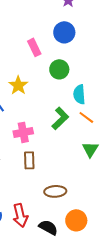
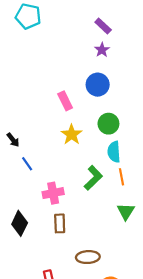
green circle: (59, 69) -> (108, 124), moved
yellow star: (18, 85) -> (72, 134), moved
orange line: (86, 117) -> (121, 177), turned 42

